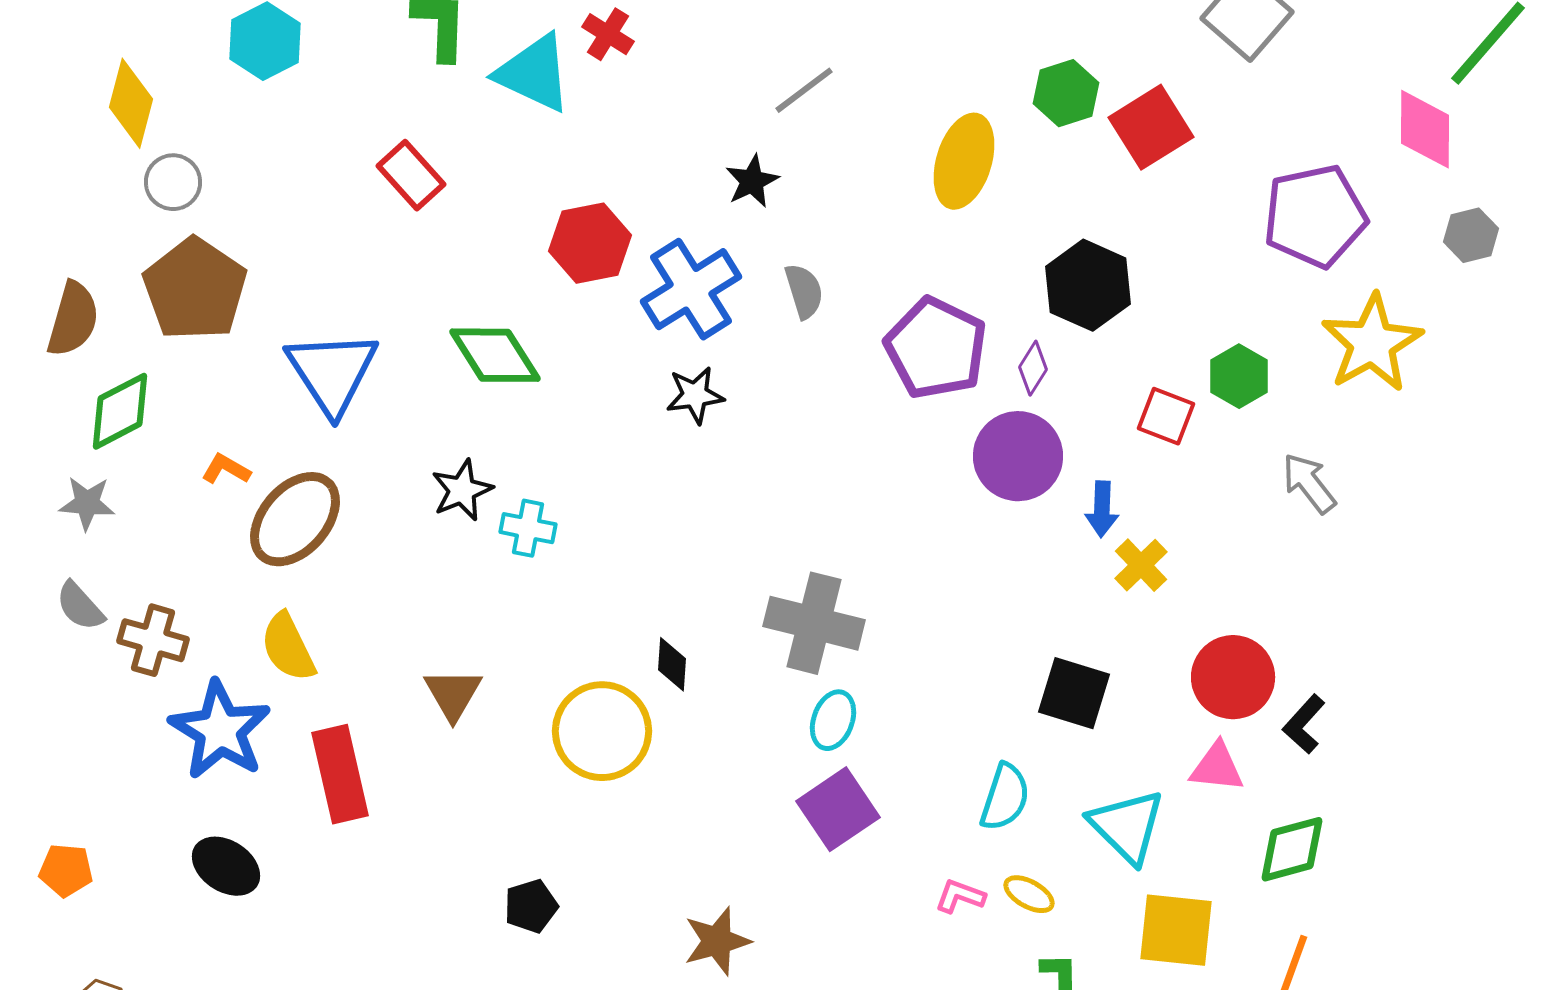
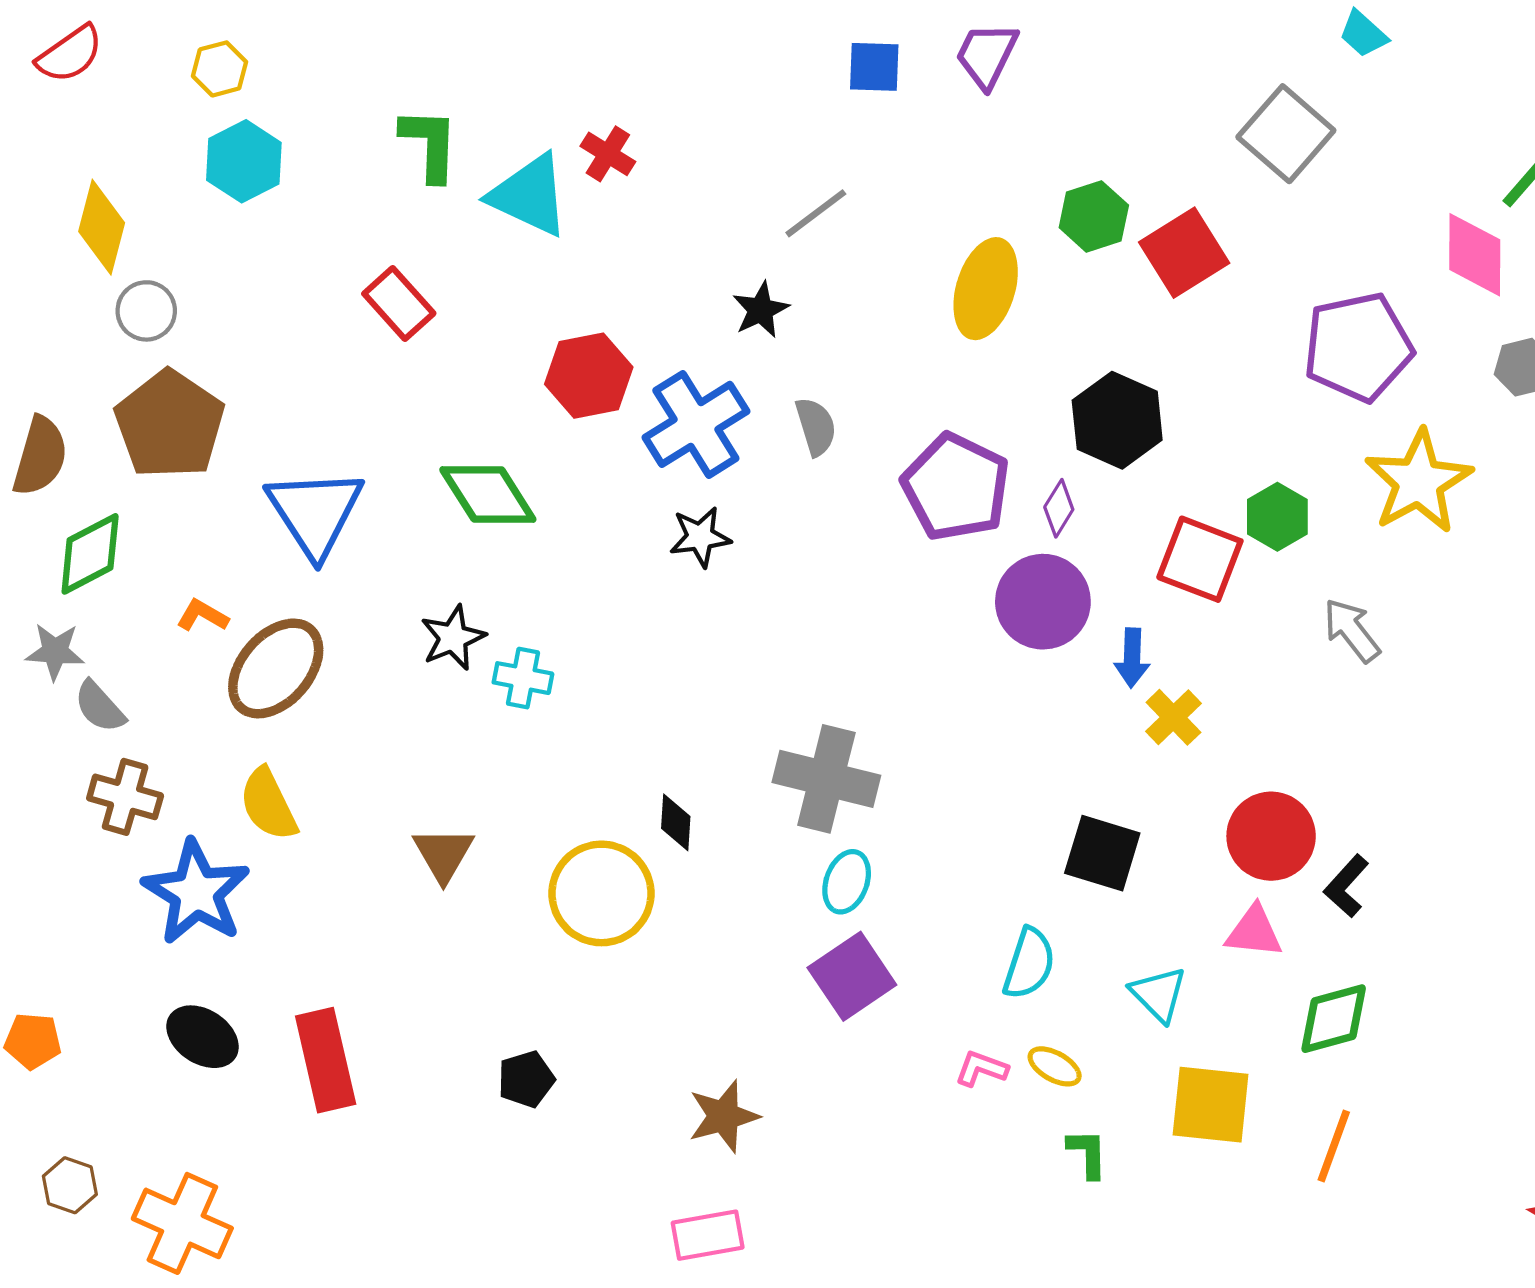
red square: (1166, 416) -> (1200, 559), size x1.4
gray semicircle: (80, 606) -> (100, 707), moved
red rectangle: (340, 774) -> (326, 1060), moved
cyan triangle: (1127, 826) -> (1159, 994), size x0.7

